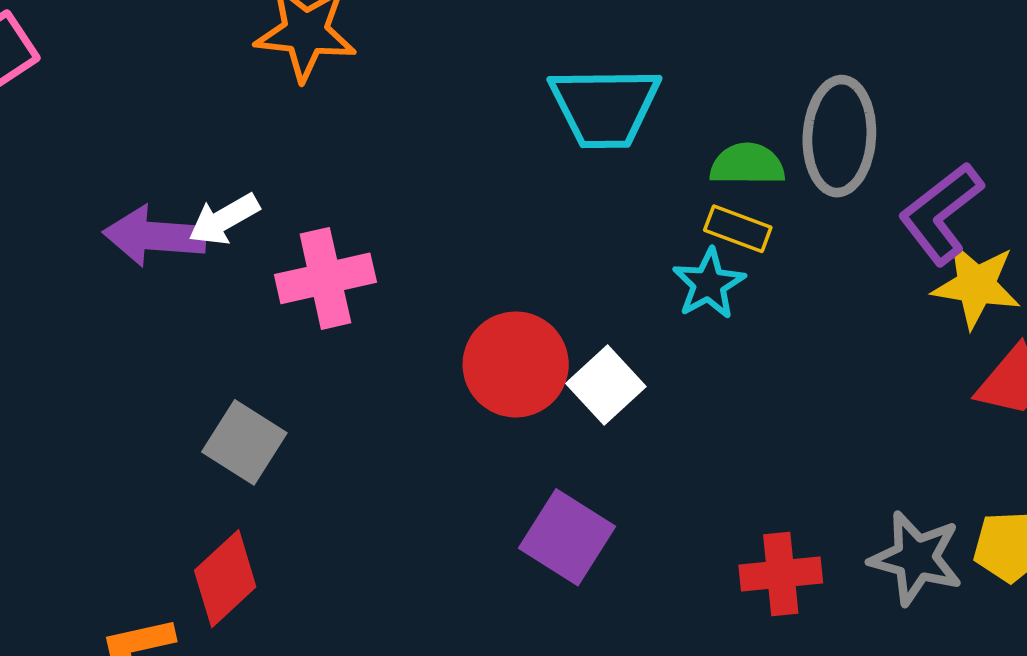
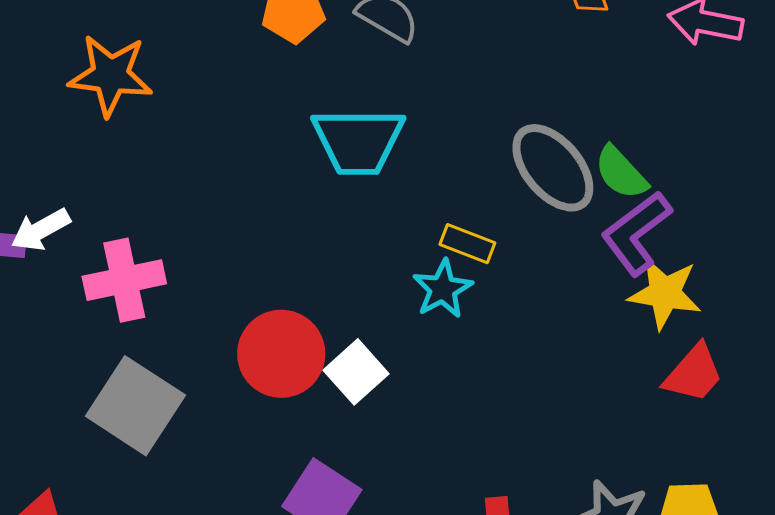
gray ellipse: (839, 136) -> (553, 168), turned -44
green semicircle: (747, 164) -> (621, 173), moved, turned -134
gray square: (244, 442) -> (135, 406), moved, size x1.4

